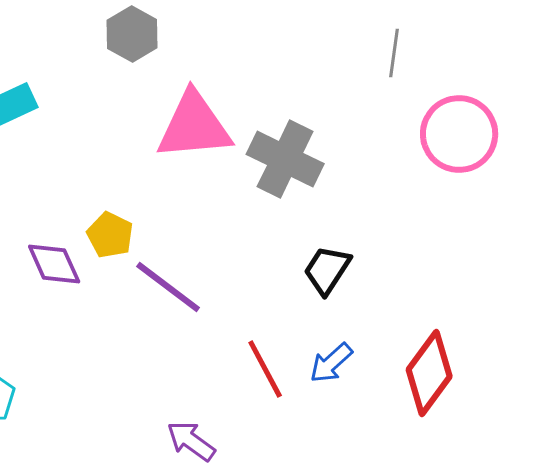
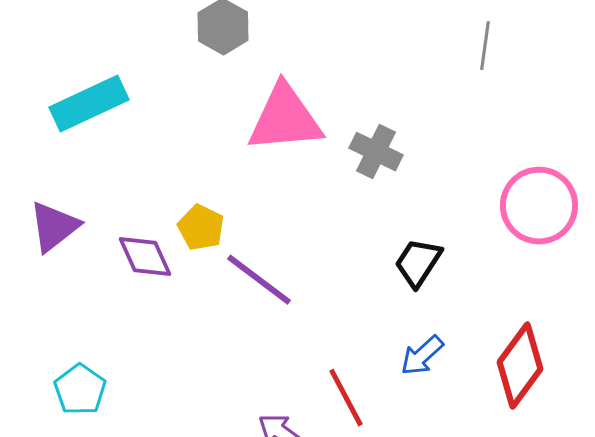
pink circle: (459, 134) -> (539, 206), moved
gray cross: (285, 159) -> (376, 152), size x0.7
red line: (265, 369) -> (346, 398), moved

